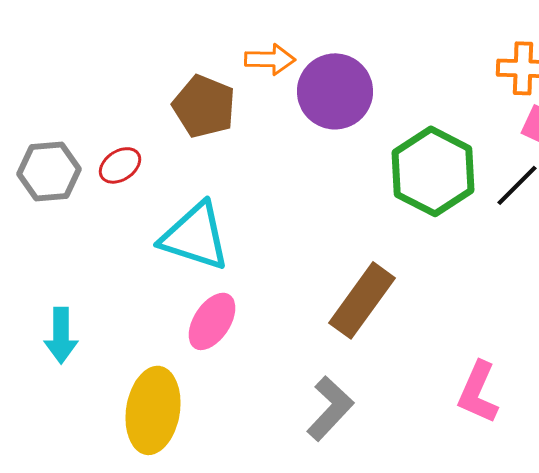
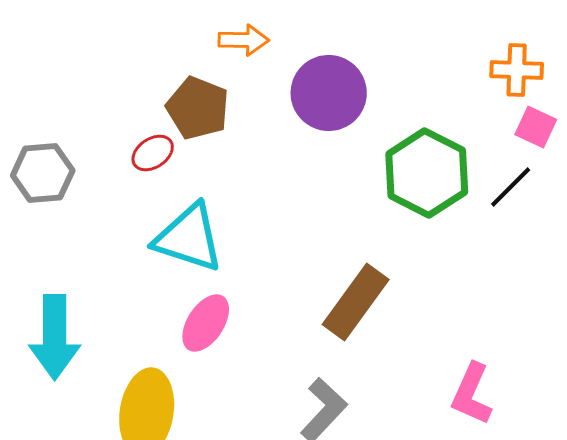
orange arrow: (270, 59) -> (244, 40), moved
red ellipse: (120, 165) -> (153, 153), moved
cyan arrow: (61, 335) -> (55, 337), size x1.5

